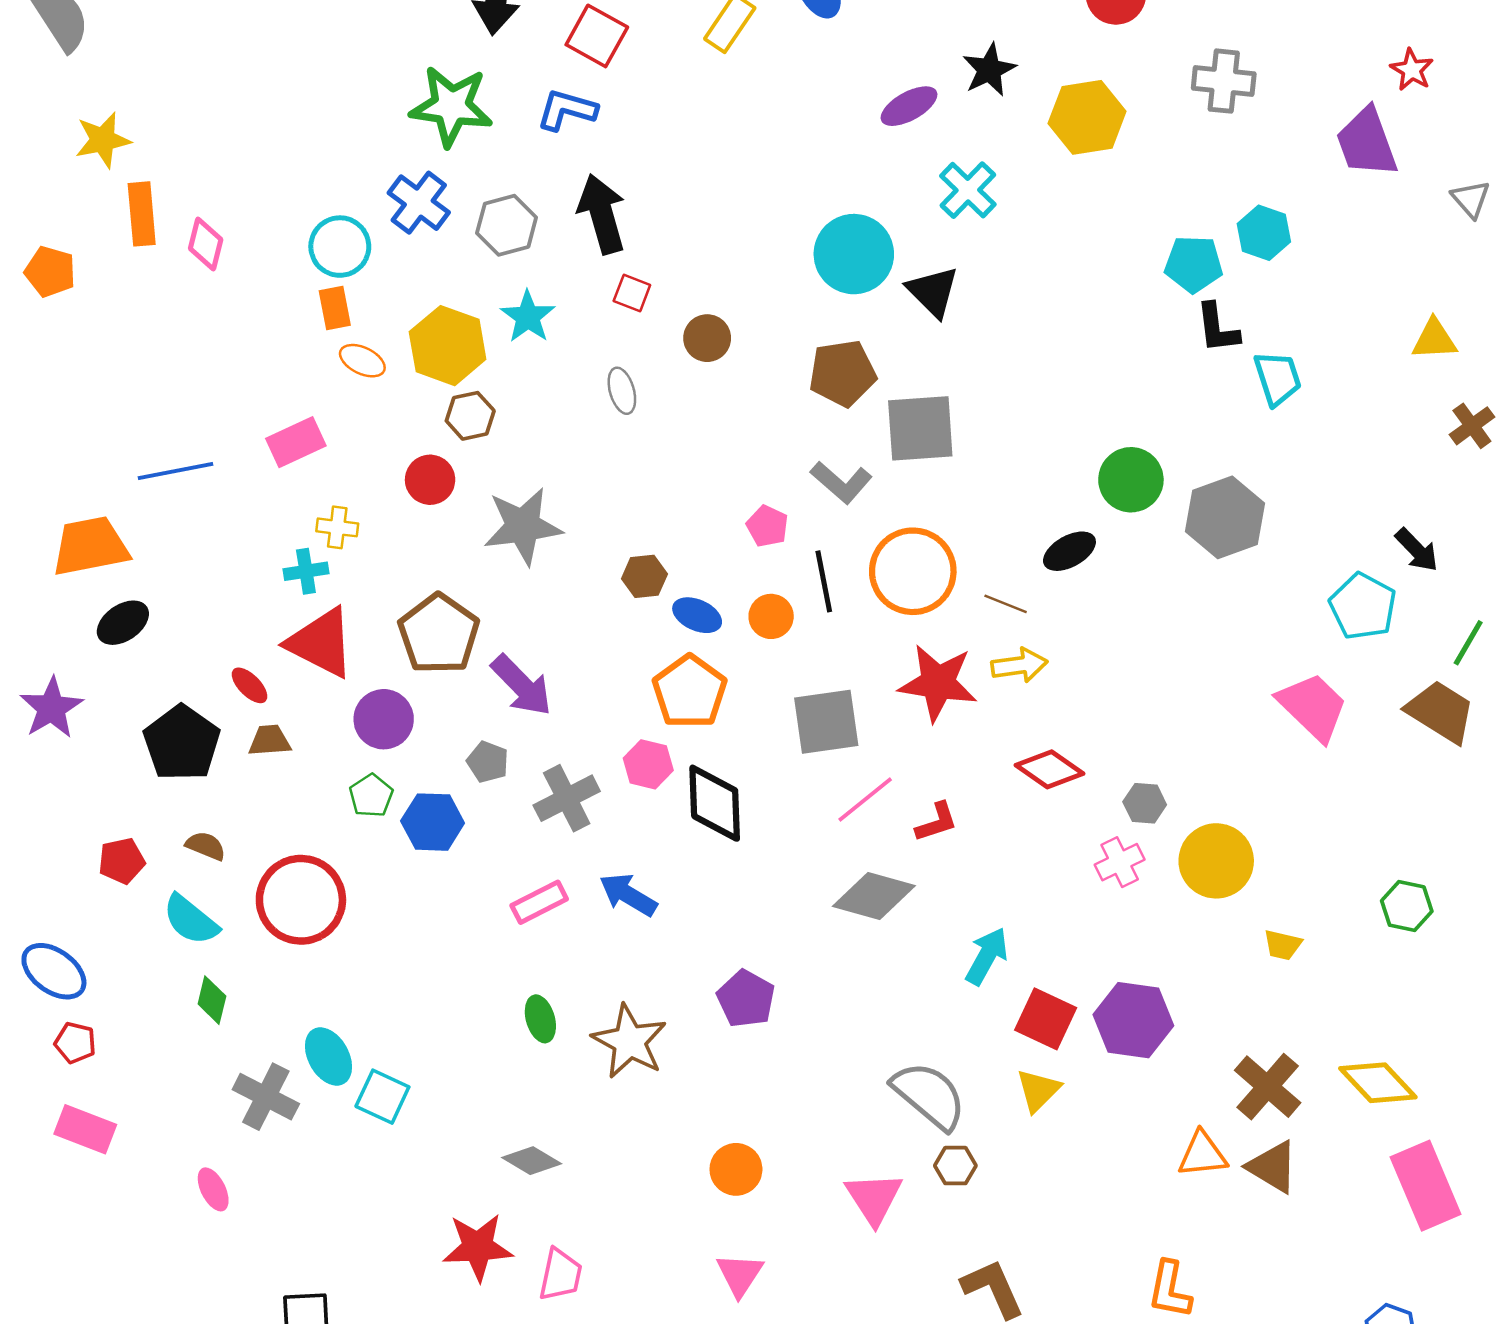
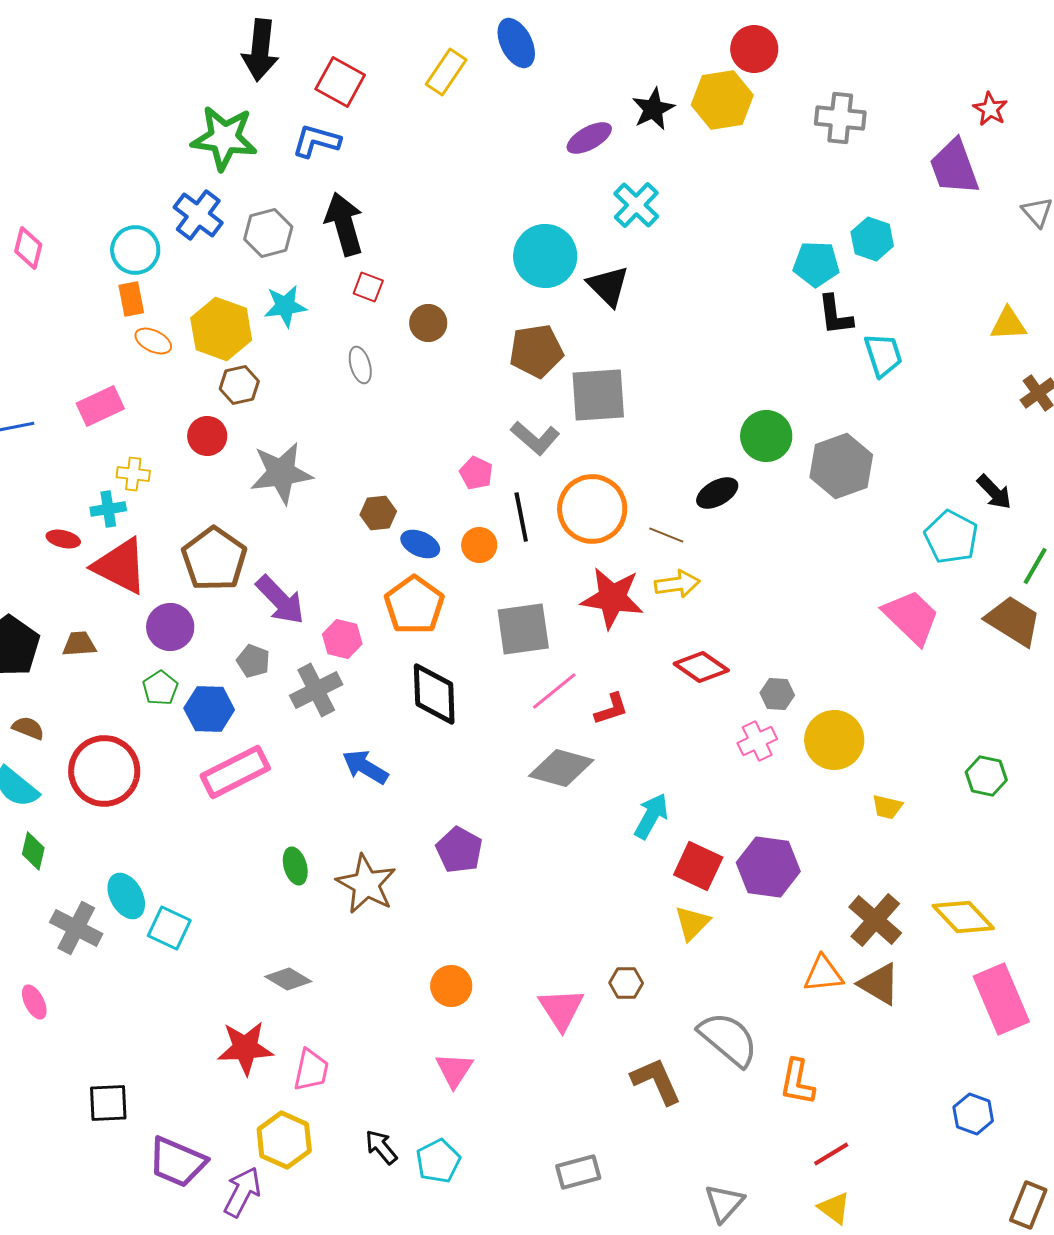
yellow hexagon: (1087, 117) -> (722, 100), moved
cyan star: (528, 317) -> (285, 306), turned 30
red ellipse: (250, 685) -> (63, 539), moved, turned -32
pink hexagon: (648, 764) -> (342, 639), moved
pink rectangle: (539, 902) -> (235, 772), moved, size x1.5
gray semicircle: (929, 1095) -> (728, 1039), moved

